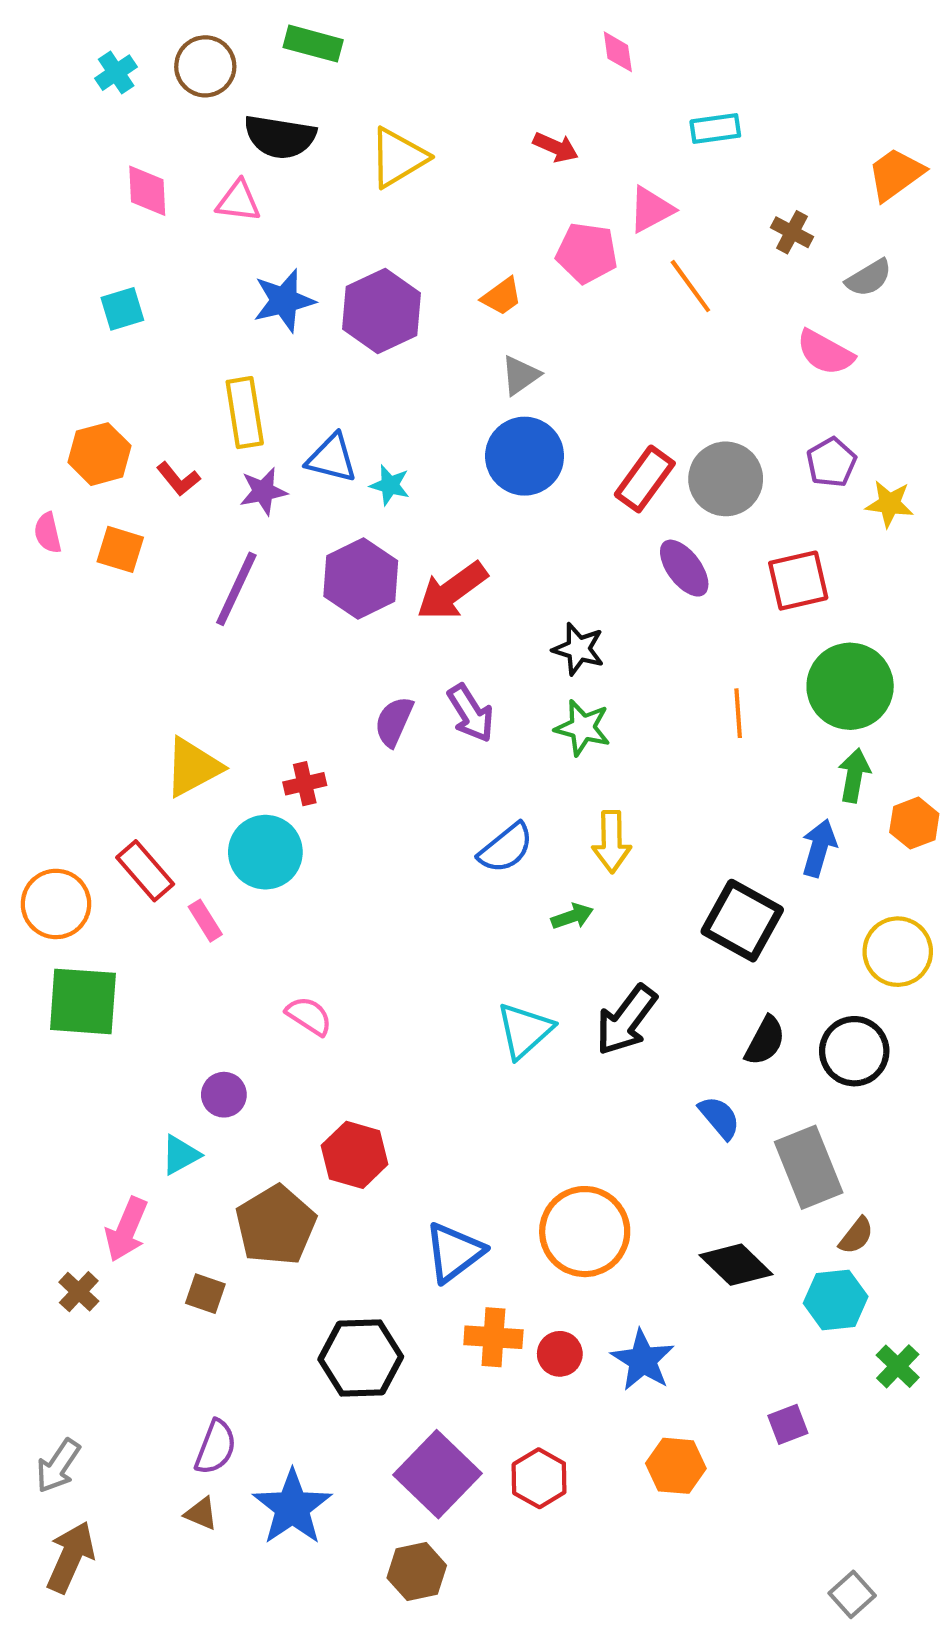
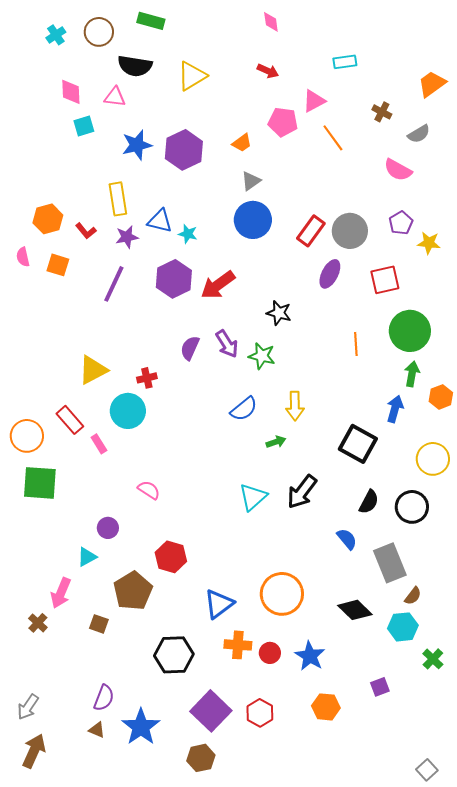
pink diamond: (618, 52) -> (271, 22), moved
cyan square: (122, 309) -> (84, 126), moved
purple ellipse: (684, 568) -> (330, 274), turned 64
green star: (583, 728) -> (262, 356), moved
gray square: (852, 1594) -> (427, 770), moved

